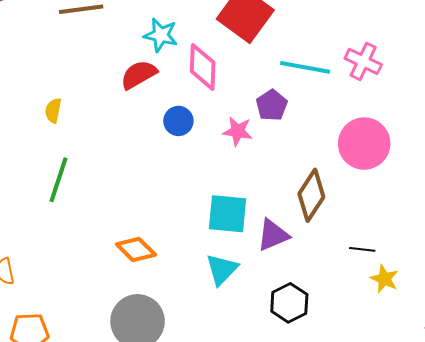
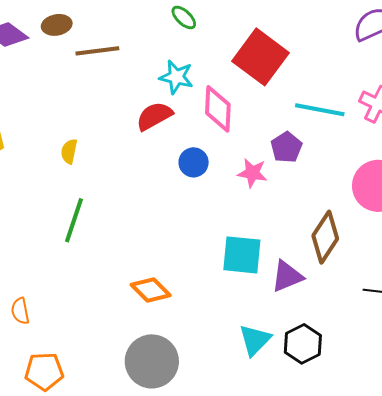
cyan triangle: (222, 269) -> (255, 340), moved

